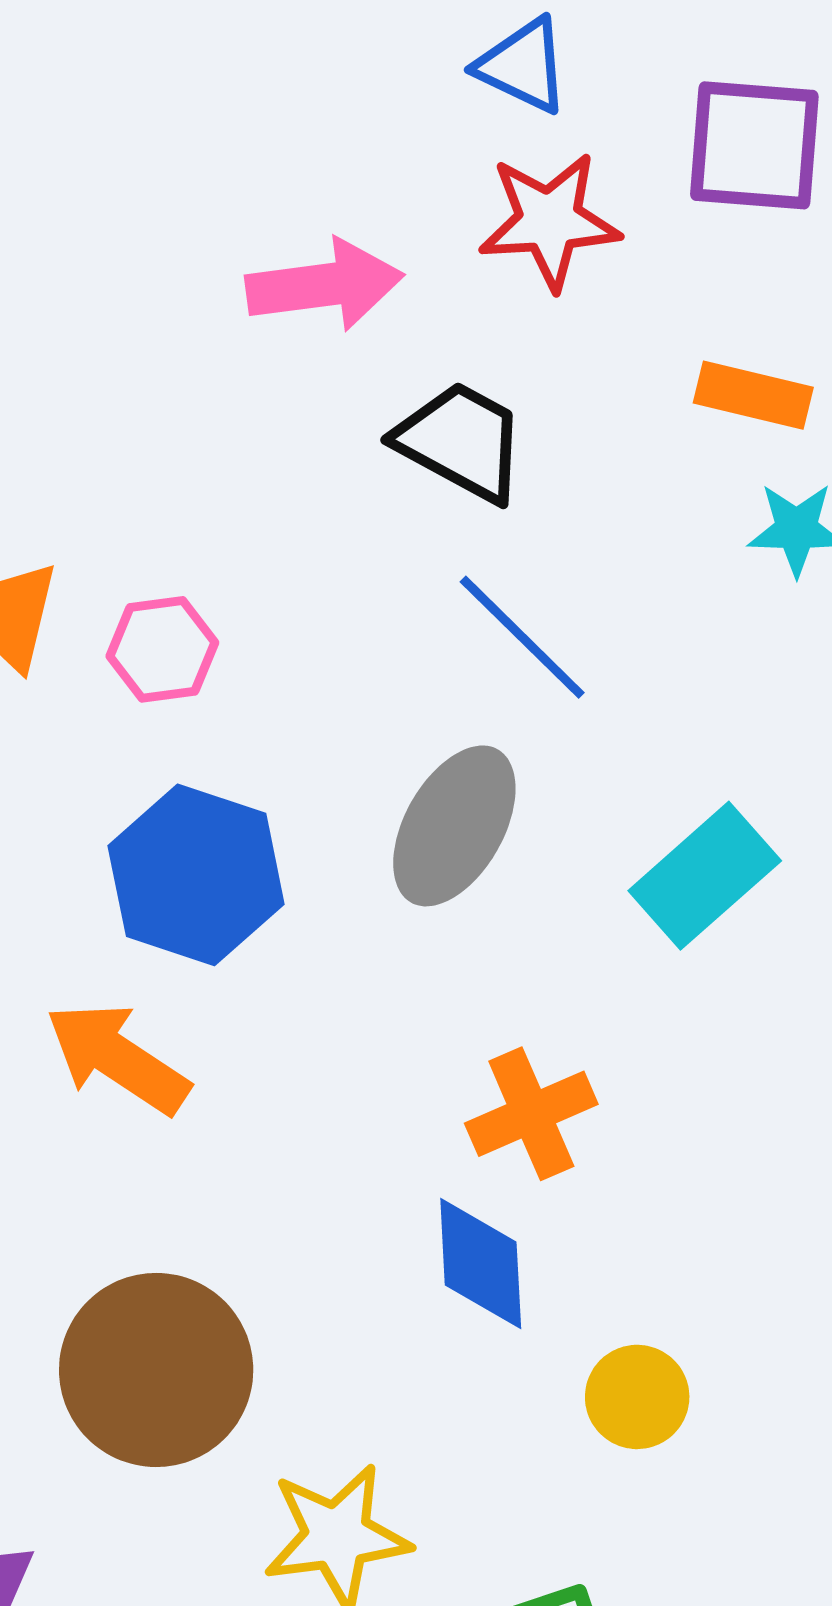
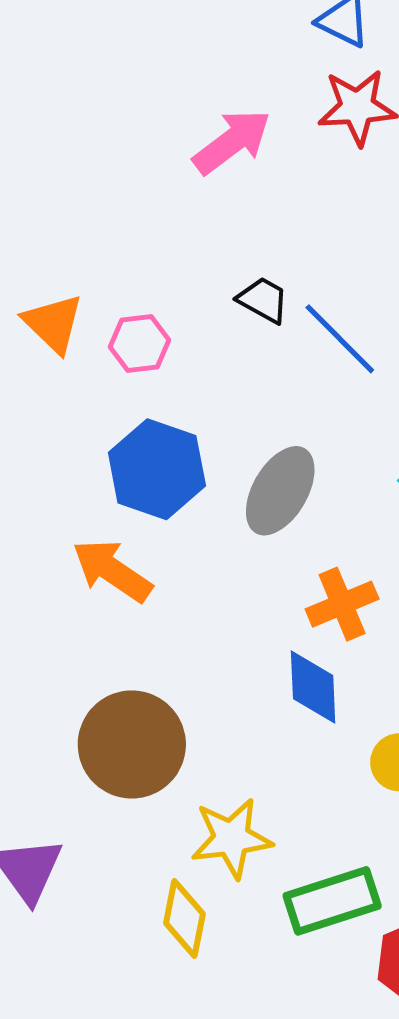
pink arrow: (325, 285) -> (232, 142), turned -30
black trapezoid: (461, 441) -> (263, 300), moved, size x0.7
gray ellipse: (454, 826) -> (280, 491), moved

